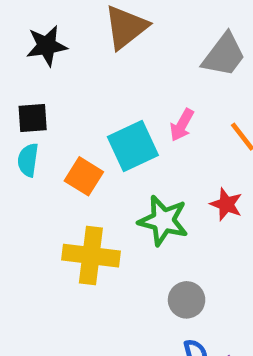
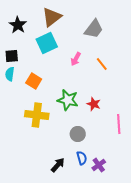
black star: (47, 46) -> (18, 25), turned -30
cyan square: (133, 146) -> (47, 43), moved
red star: (226, 204) -> (94, 104), moved

